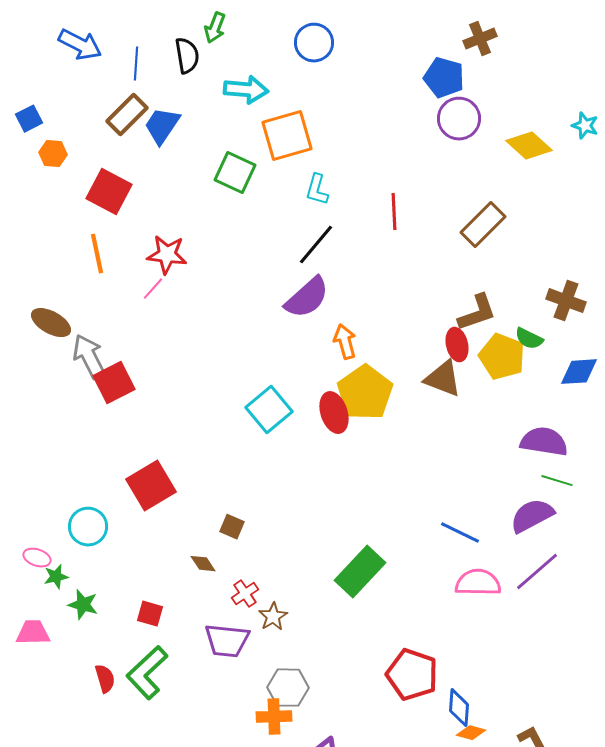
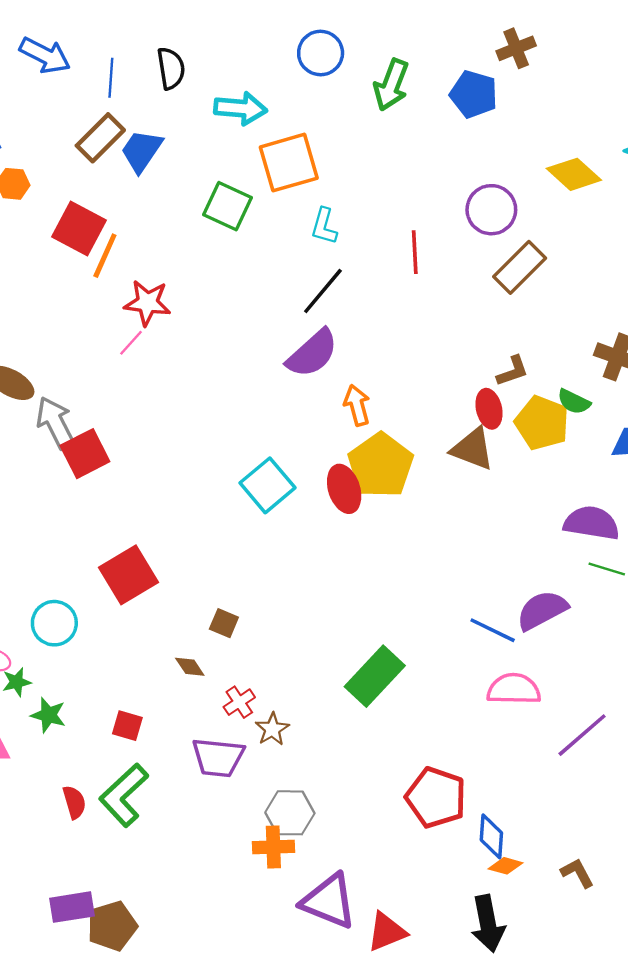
green arrow: (215, 28) -> (391, 85), moved, size x1.4
purple circle: (459, 119) -> (491, 210), moved
orange line: (97, 254) -> (105, 256), moved, turned 36
brown L-shape: (477, 313) -> (513, 371), size x0.7
purple semicircle: (532, 516) -> (542, 610), moved
purple line: (537, 572) -> (582, 735), moved

